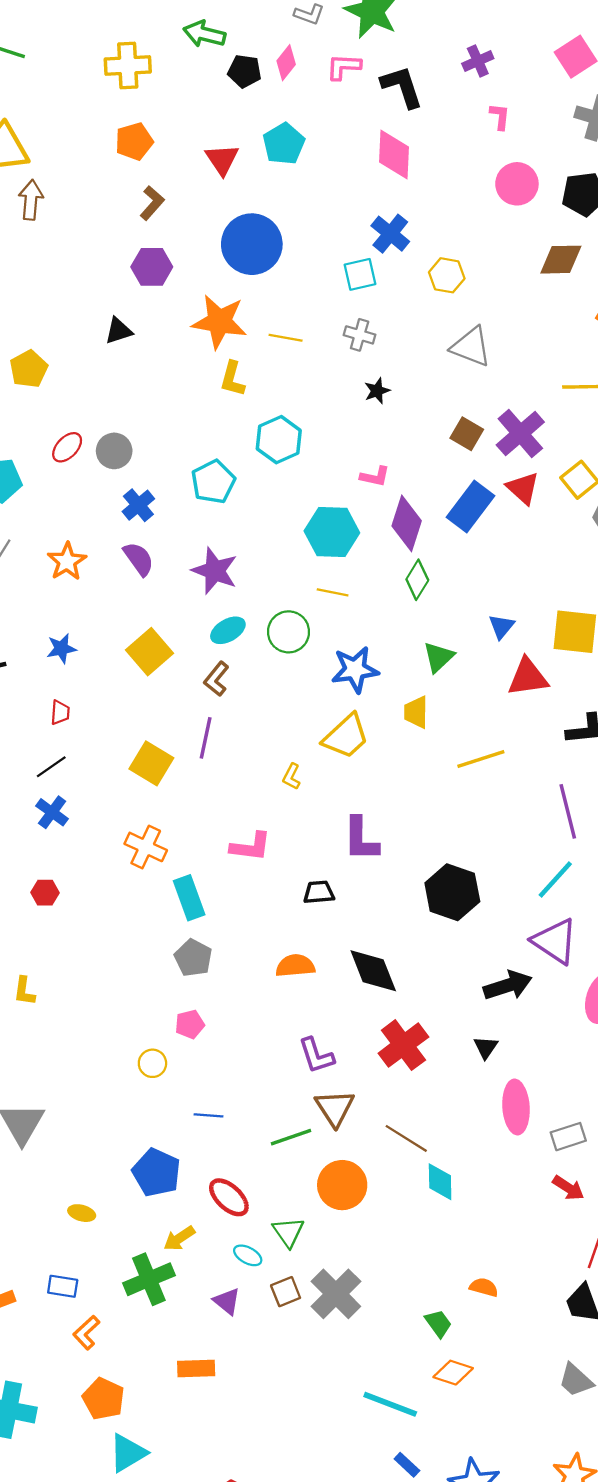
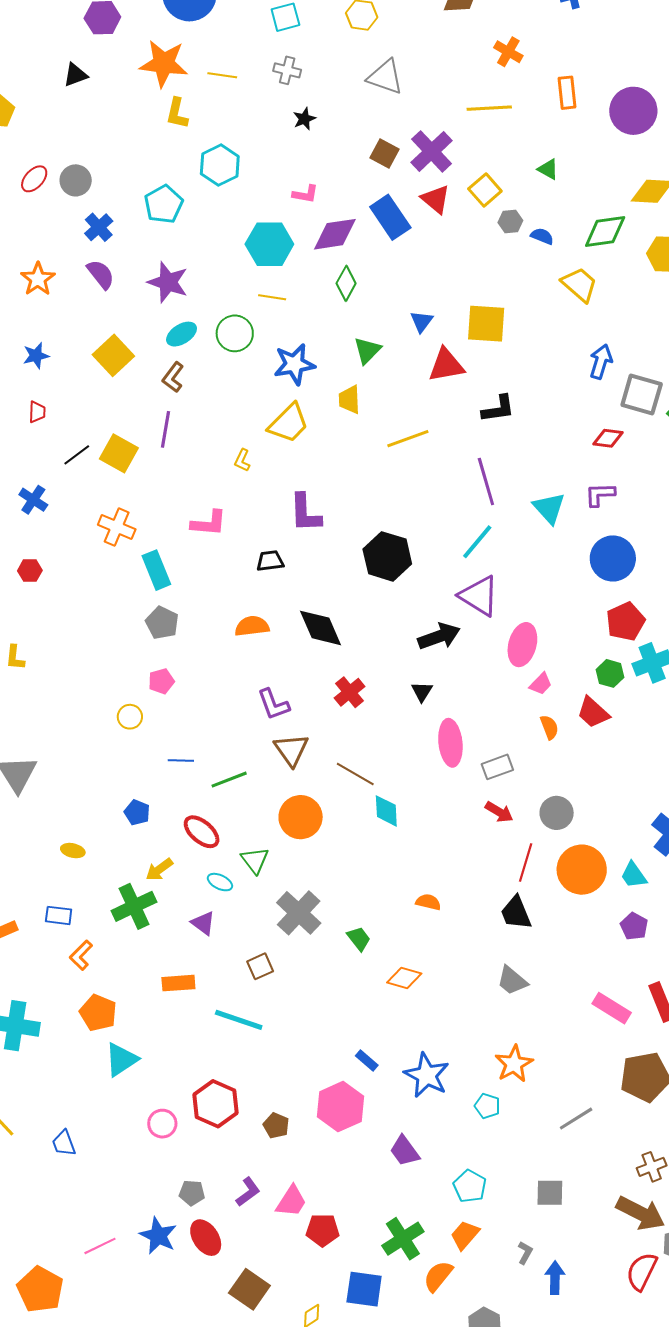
blue rectangle: (471, 506) -> (390, 217), turned -69
purple diamond: (407, 523) -> (335, 234), turned 66
black line: (51, 767) -> (77, 455), moved
red cross: (403, 1045) -> (350, 692), size x0.7
green line: (291, 1137) -> (229, 780), moved
blue pentagon: (156, 1173) -> (137, 812), size x0.6
brown square: (286, 1292) -> (260, 966), moved
green trapezoid: (438, 1323) -> (359, 939), moved
cyan line: (390, 1404) -> (239, 1020), moved

